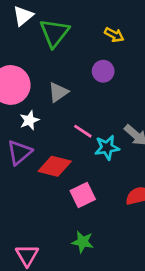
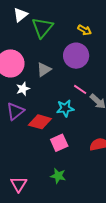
purple circle: (103, 71) -> (76, 56), size x1.6
pink line: (83, 131) -> (80, 89), moved
cyan star: (107, 148) -> (65, 108), moved

